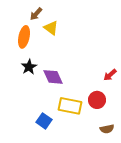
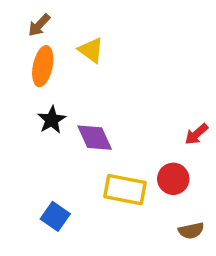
brown arrow: (36, 14) -> (39, 25), moved
blue square: (44, 121) -> (55, 216), moved

